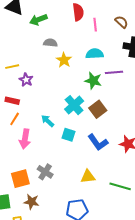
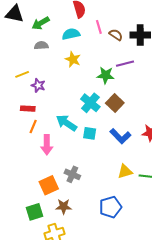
brown semicircle: (121, 22) -> (116, 35), moved
pink line: (95, 25) -> (99, 27), moved
gray semicircle: (50, 43) -> (41, 45), moved
cyan semicircle: (95, 54) -> (71, 34), moved
cyan arrow: (48, 121) -> (66, 123), size x1.5
yellow triangle: (88, 177) -> (125, 171), moved

